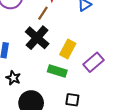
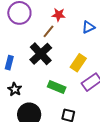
yellow rectangle: (68, 49) -> (78, 63), moved

